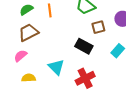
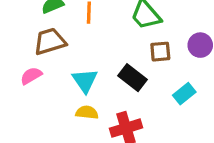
cyan triangle: (56, 67) -> (85, 81), moved
yellow semicircle: (29, 78) -> (87, 112), moved

